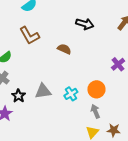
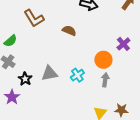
orange circle: (96, 89) -> (103, 60), moved
gray arrow: (95, 111) -> (105, 80), moved, turned 32

